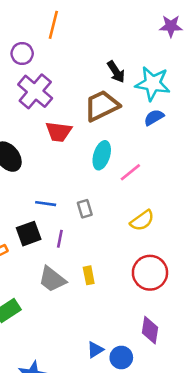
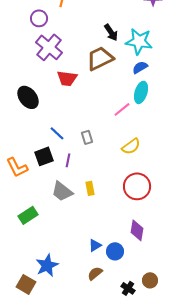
cyan ellipse: (102, 155) -> (141, 92), moved
blue line: (46, 204) -> (57, 133), turned 35

